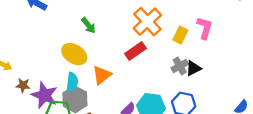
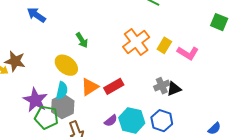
pink L-shape: (205, 28) -> (188, 53), turned 100
yellow rectangle: (180, 35) -> (164, 45), moved
red rectangle: (136, 51) -> (114, 86), moved
brown star: (23, 85) -> (15, 61), moved, size x1.5

